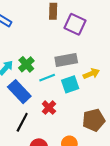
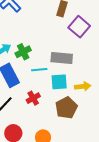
yellow arrow: (91, 74) -> (83, 86), moved
brown pentagon: (94, 120) -> (66, 108), moved, turned -30

